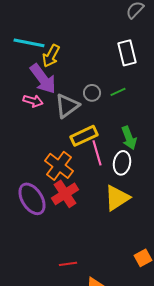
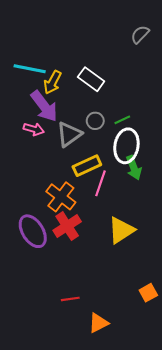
white rectangle: (127, 53) -> (91, 79), moved, turned -40
pink line: (97, 153) -> (100, 183), turned 35
white ellipse: (122, 163) -> (126, 146), moved, size x1.4

